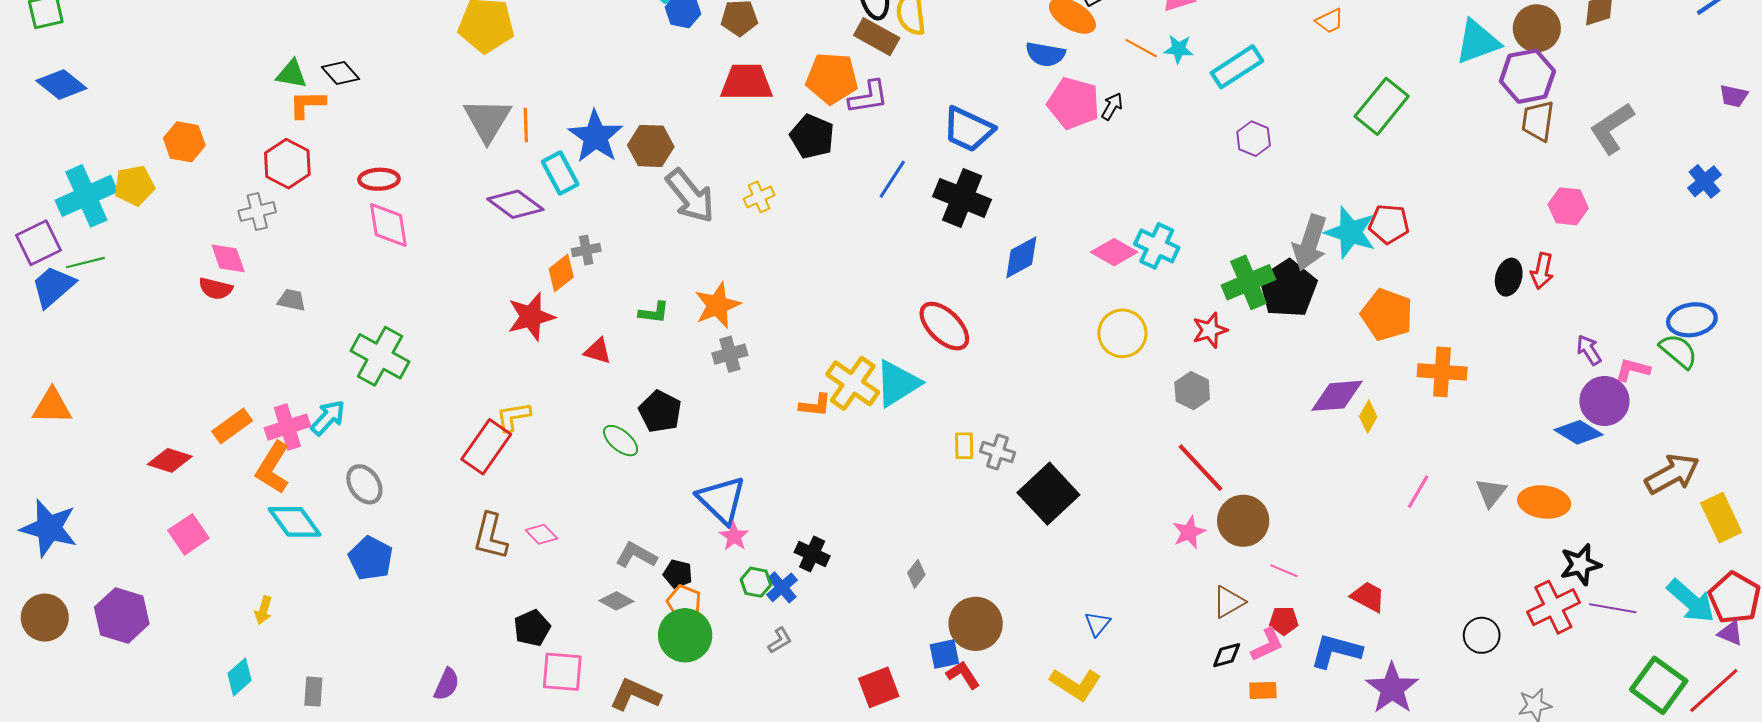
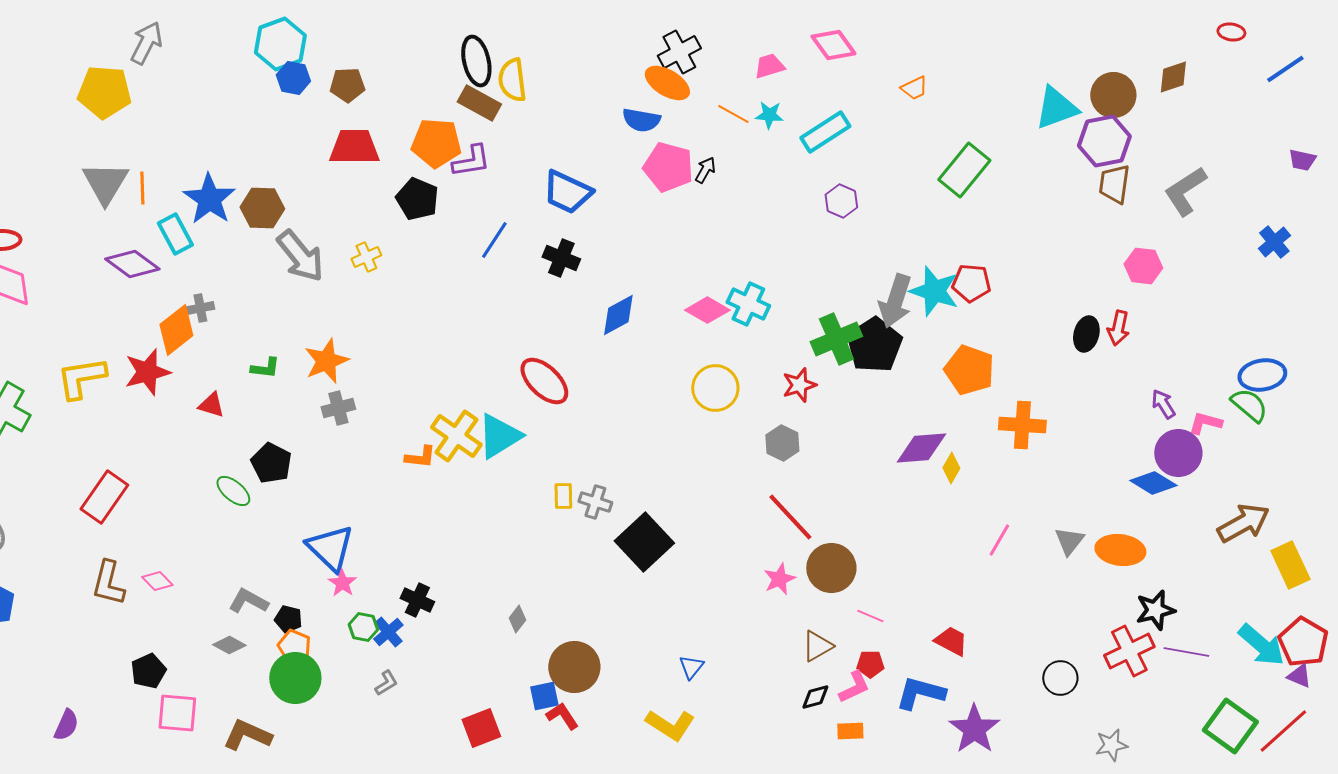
black cross: (962, 198) -> (561, 258), size x0.7
orange diamond: (561, 273) -> (176, 330), size x1.4
yellow L-shape: (513, 417) -> (81, 378), moved, size x1.5

